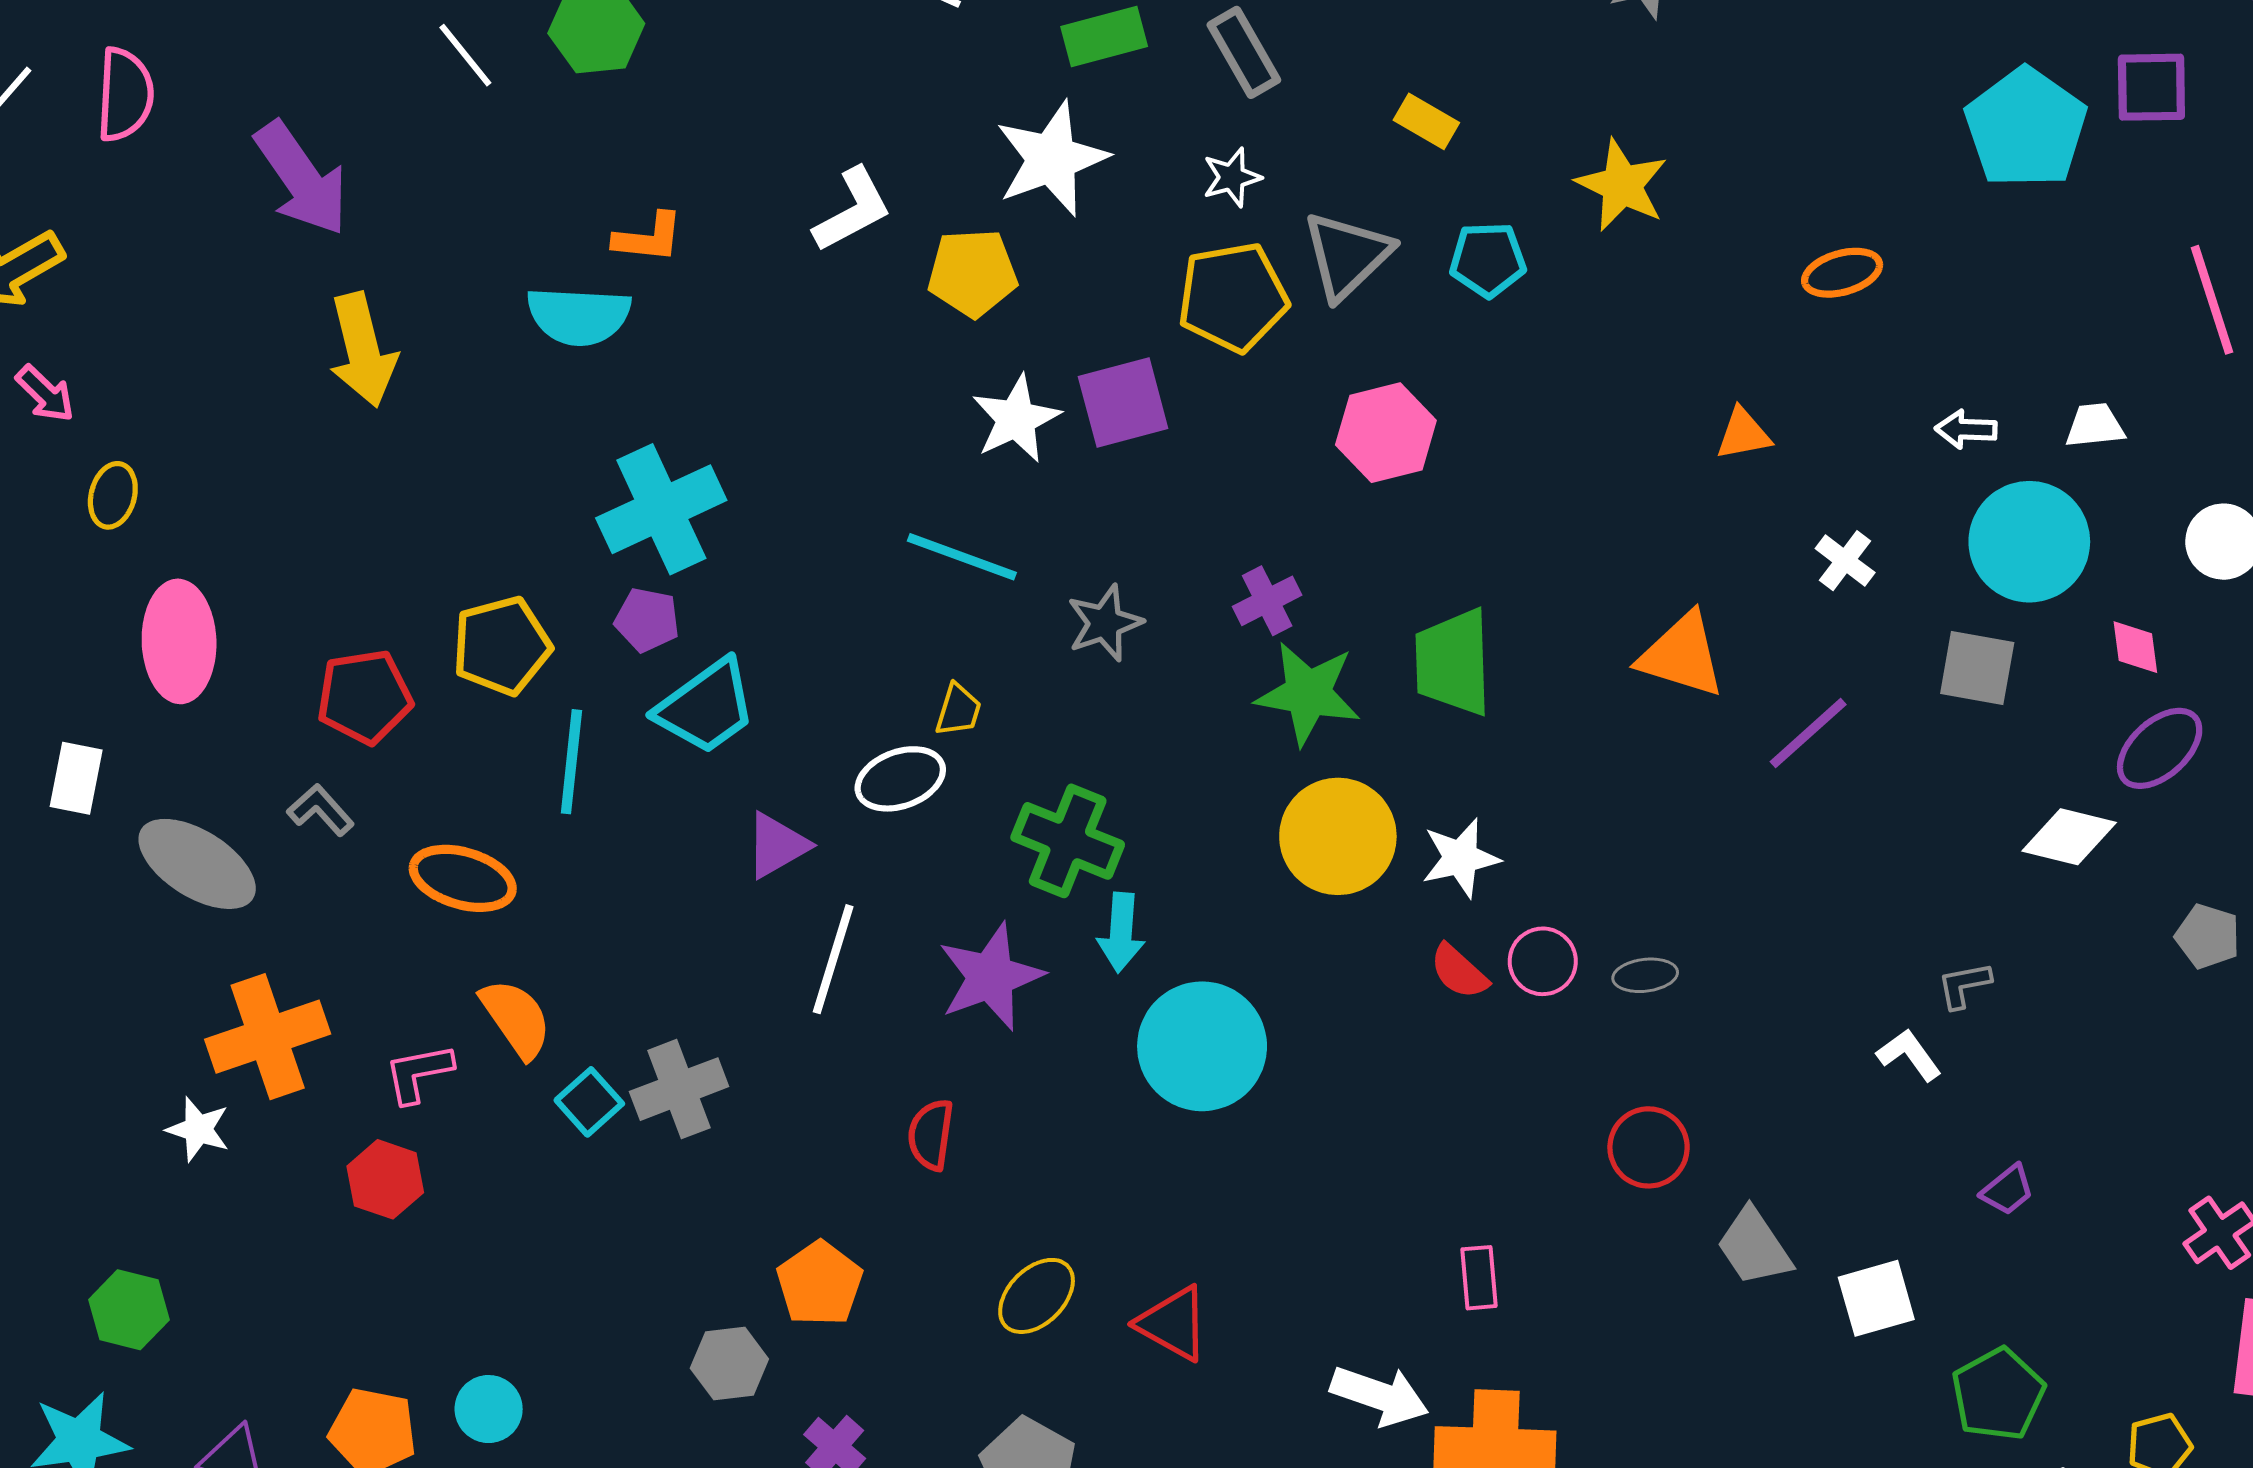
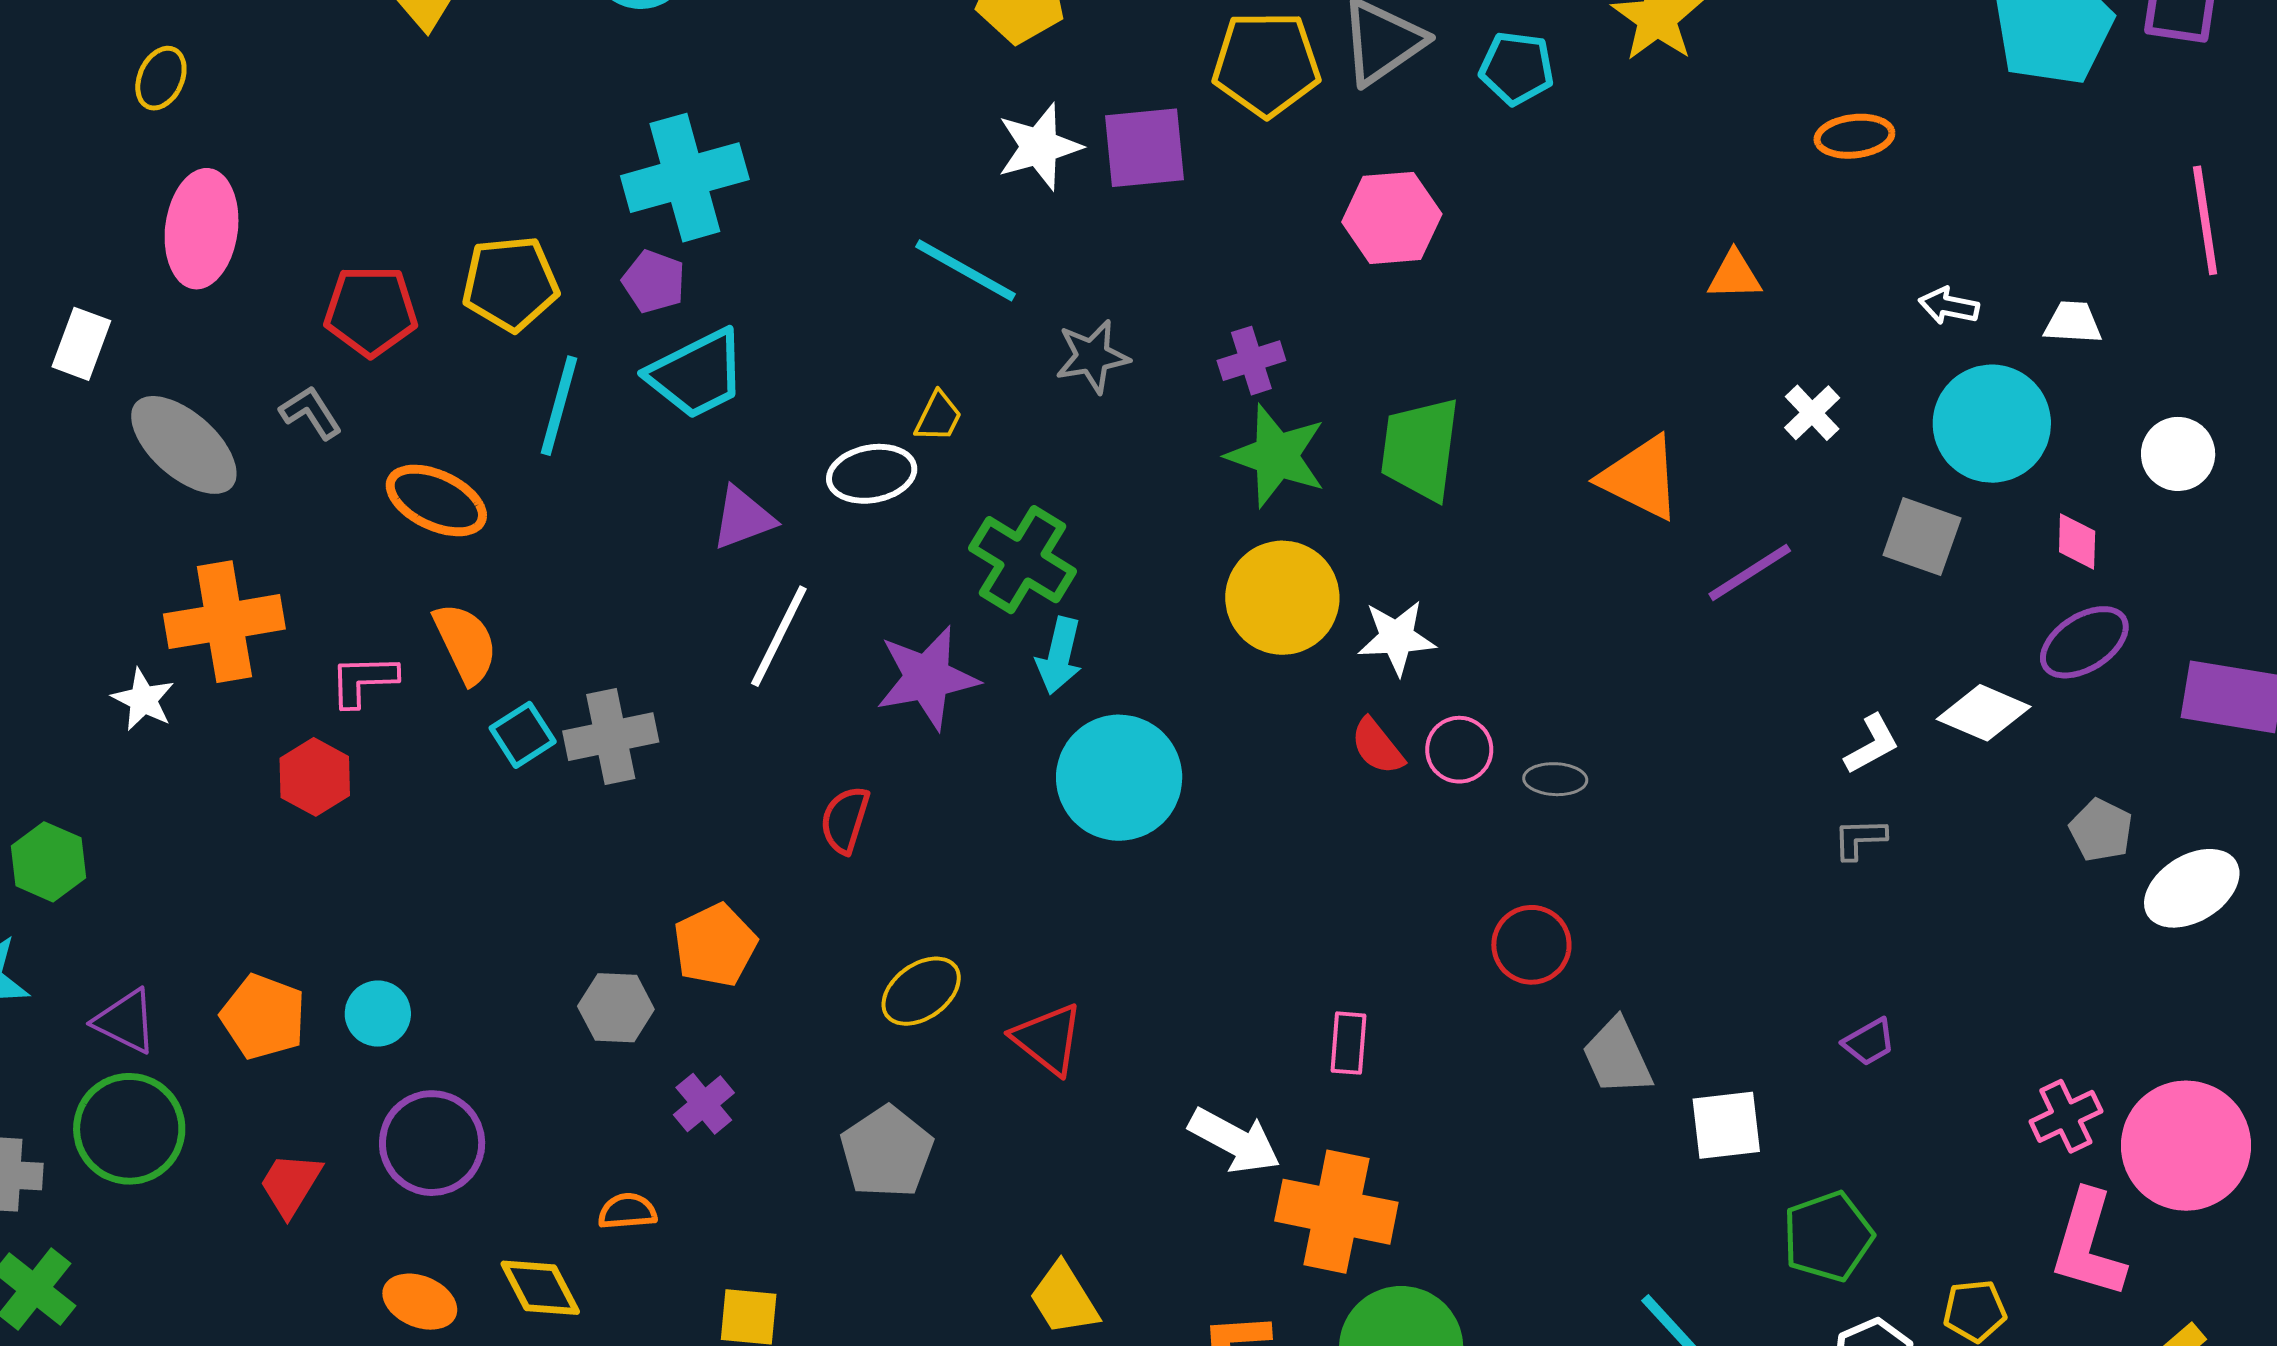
white L-shape: (1909, 1055) -> (1872, 744), moved, turned 88

